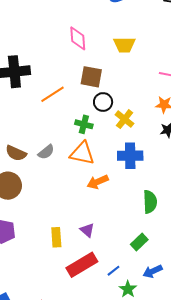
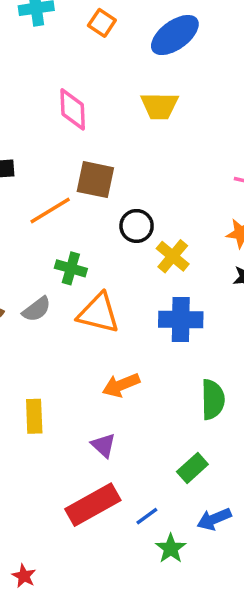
pink diamond: (78, 38) -> (73, 109), moved
yellow trapezoid: (124, 45) -> (160, 106), moved
brown square: (91, 77) -> (95, 180), moved
green cross: (84, 124) -> (71, 268), moved
orange arrow: (98, 182) -> (121, 385), moved
yellow rectangle: (56, 237) -> (34, 416), moved

